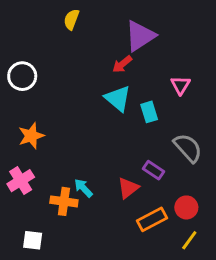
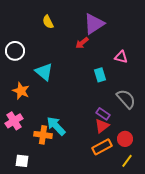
yellow semicircle: (71, 19) -> (48, 22), moved, turned -48
pink triangle: (180, 85) -> (121, 57), turned -48
cyan triangle: (118, 98) -> (44, 72), moved
orange star: (31, 136) -> (21, 91), turned -30
cyan arrow: (83, 188) -> (56, 126), size x1.5
red triangle: (128, 188) -> (102, 126), moved

